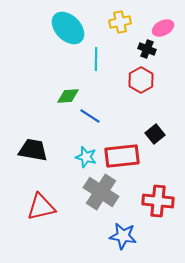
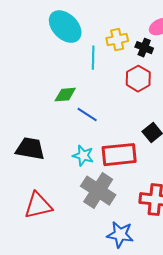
yellow cross: (120, 22) -> (117, 40), moved

